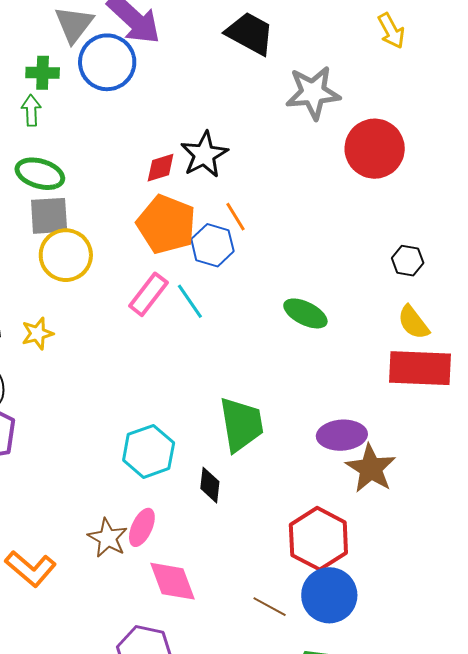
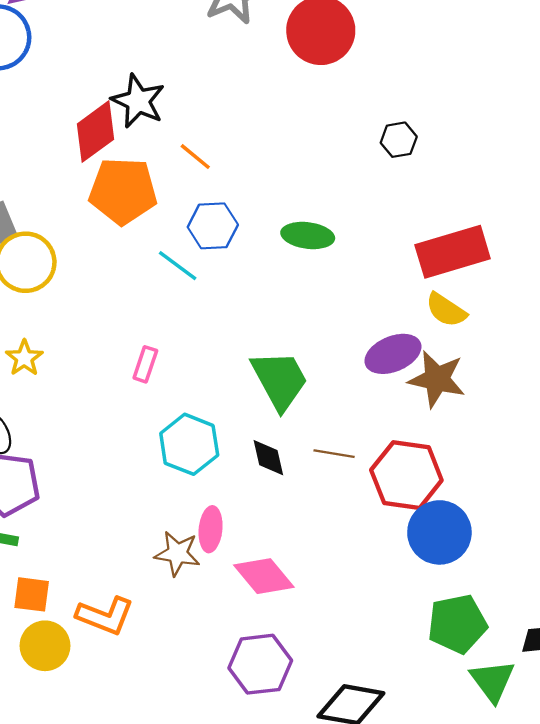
red diamond: (161, 168) -> (96, 132), size x1.6
blue hexagon: (212, 245) -> (213, 226), moved
pink rectangle: (148, 294) -> (145, 364), moved, size x0.7
yellow semicircle: (413, 322) -> (446, 310), moved
brown line: (270, 607) -> (334, 454), moved

